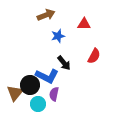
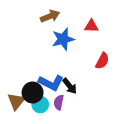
blue star: (58, 36) -> (63, 39), size x1.5
black arrow: (64, 63) -> (70, 86), moved
cyan circle: (38, 104) -> (40, 105), moved

